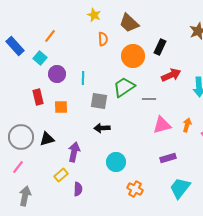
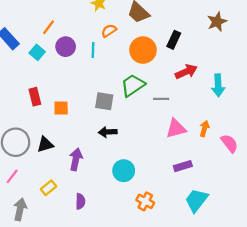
orange semicircle: (103, 39) -> (109, 31), turned -120
purple circle: (57, 74) -> (66, 47), moved
cyan line: (83, 78) -> (93, 50), moved
yellow rectangle: (61, 175) -> (49, 188), moved

